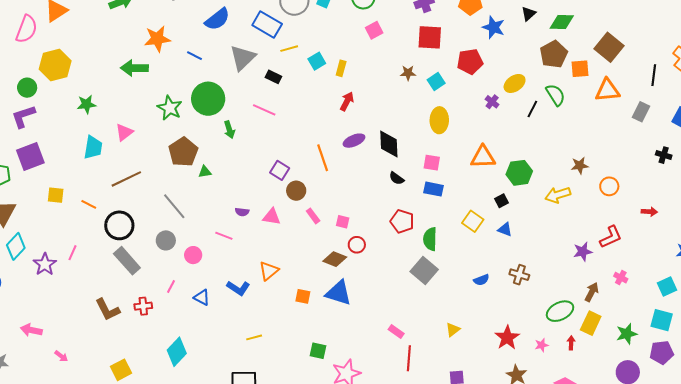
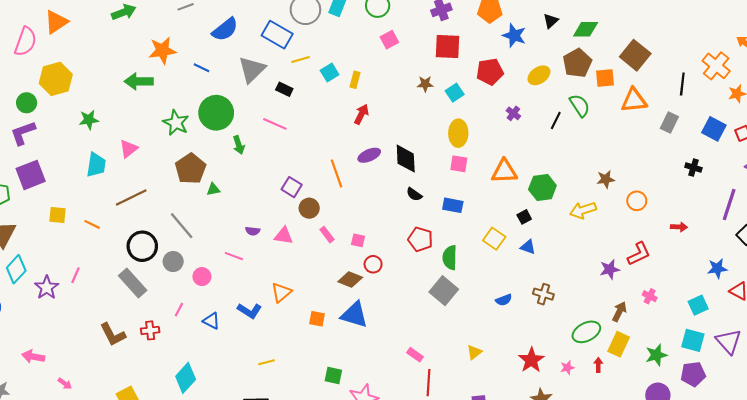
yellow ellipse: (515, 83) -> (539, 75), moved
pink square: (432, 163) -> (459, 164), moved
black circle: (119, 225) -> (142, 246), moved

